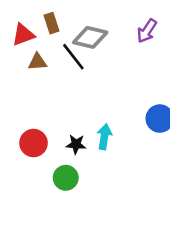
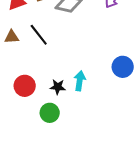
black line: (73, 57) -> (39, 35), moved
brown triangle: (37, 62) -> (12, 37), moved

